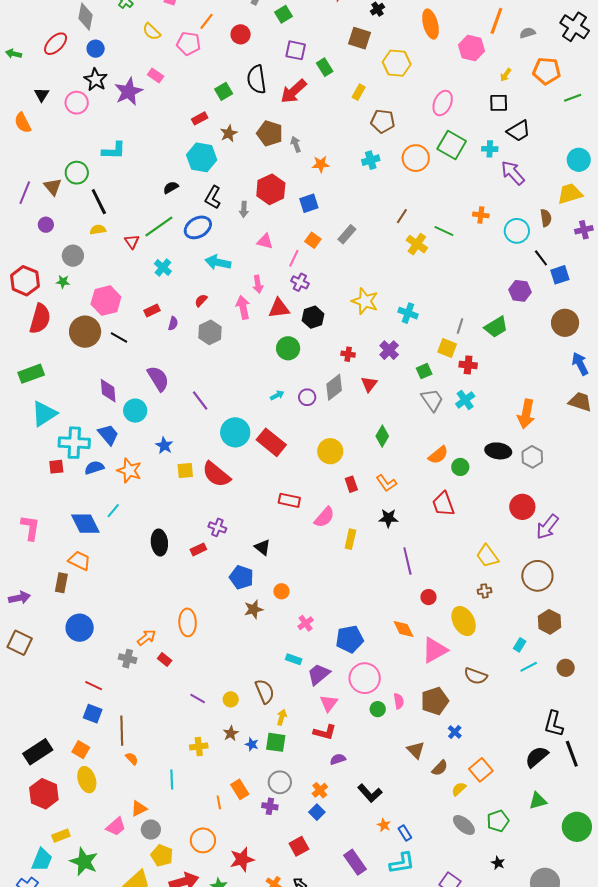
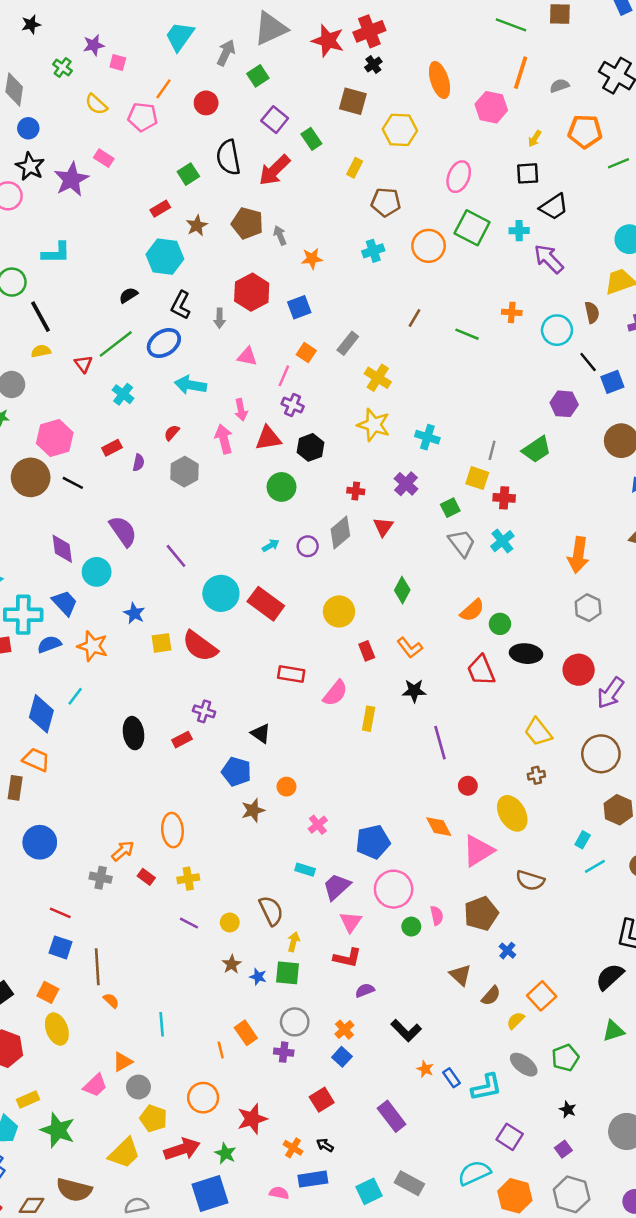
purple square: (296, 50) -> (275, 120), turned 30
yellow cross: (417, 244) -> (378, 378), moved
black ellipse: (498, 451) -> (526, 654), moved
blue diamond: (85, 524) -> (41, 714), turned 44
yellow cross: (199, 746) -> (188, 879), moved
cyan L-shape: (402, 863) -> (486, 1087), moved

